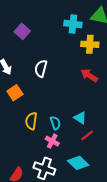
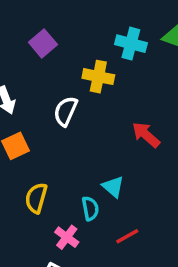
yellow cross: (90, 44) -> (98, 77), moved
cyan triangle: (80, 118) -> (113, 187), moved
cyan semicircle: (55, 123) -> (90, 209), moved

